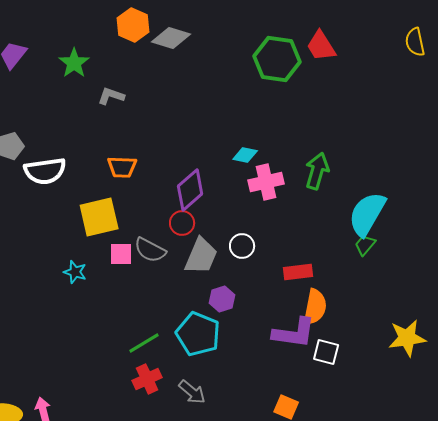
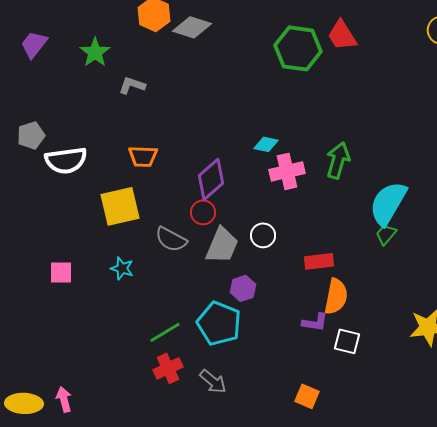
pink square: (121, 254) -> (61, 272), moved
cyan star: (75, 272) -> (122, 268), moved
purple L-shape: (294, 333) -> (315, 322), size x0.6

